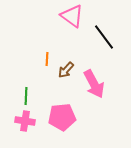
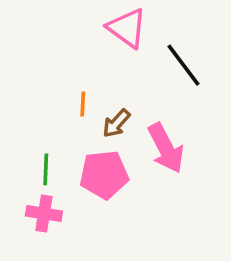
pink pentagon: (62, 117) -> (104, 175), moved

